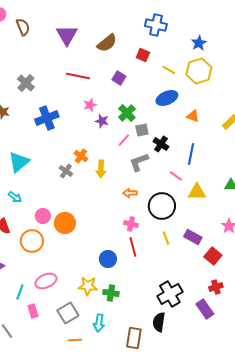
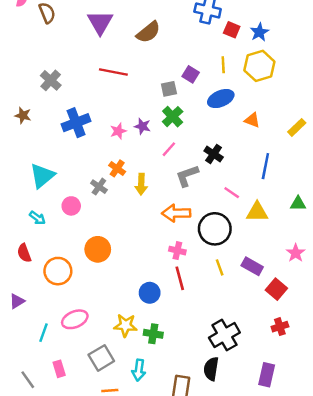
red square: (143, 55) -> (232, 30), moved
yellow line: (169, 70) -> (223, 65), turned 56
purple square: (119, 78) -> (191, 74), moved
pink star: (90, 105) -> (118, 131), moved
gray square: (142, 130) -> (169, 89), moved
blue line: (191, 154) -> (265, 166), moved
orange arrow: (130, 193) -> (176, 213), size x1.6
pink circle: (43, 216) -> (71, 206), moved
purple rectangle: (205, 309) -> (267, 375), moved, turned 48
pink rectangle: (33, 311) -> (59, 369), moved

